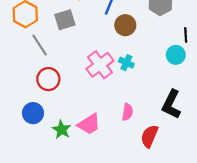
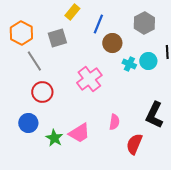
cyan circle: (176, 55) -> (148, 61), moved
cyan cross: (126, 63) -> (129, 64), moved

